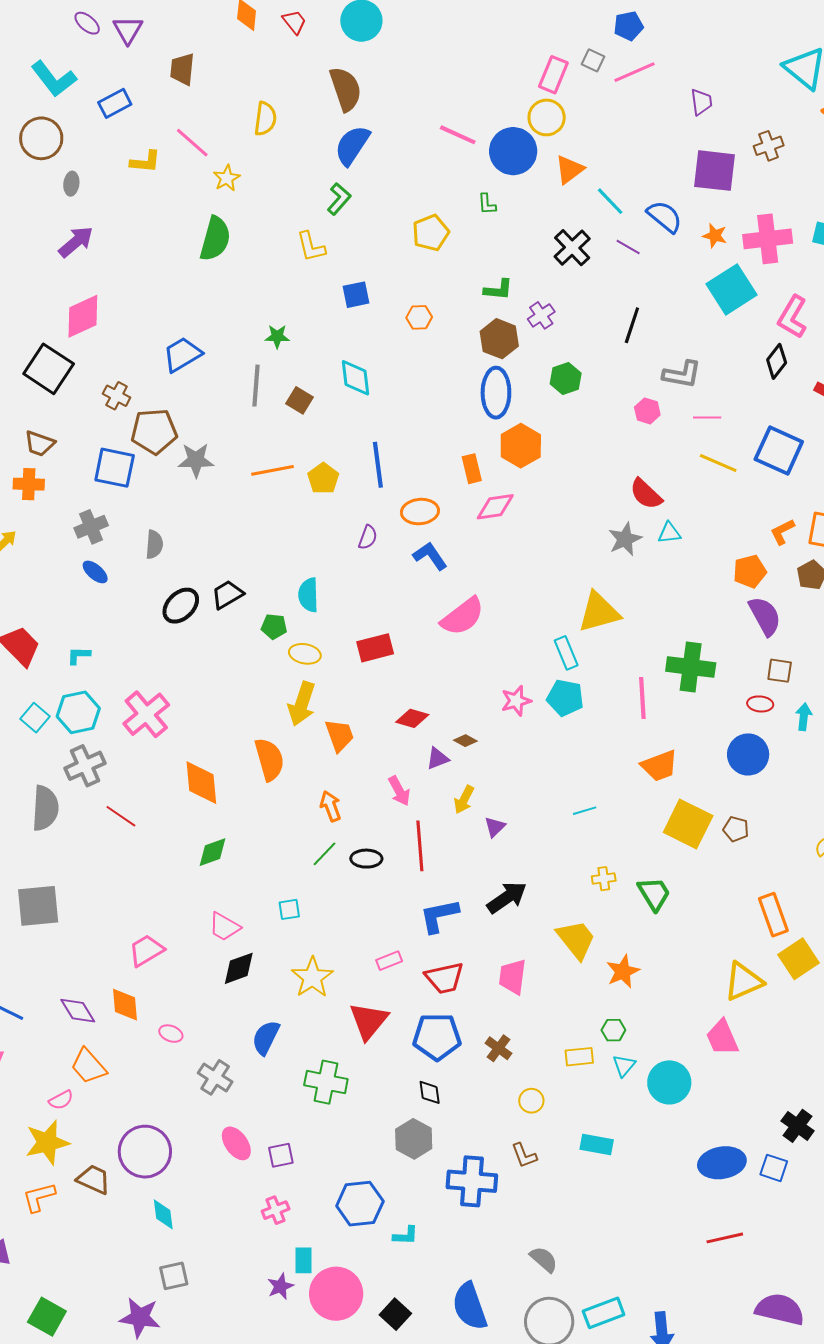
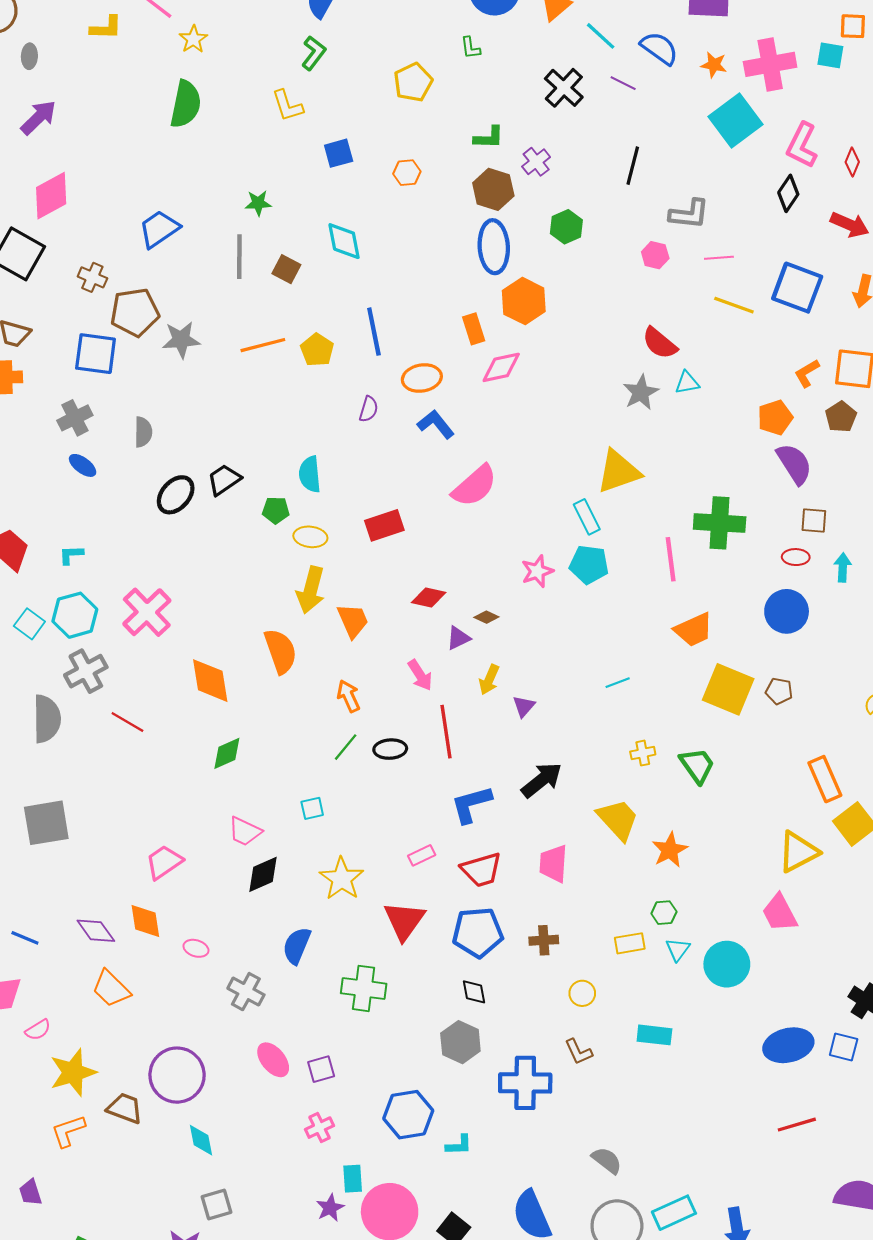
brown cross: (499, 1048) -> (544, 940), turned -36
pink semicircle: (61, 1100) -> (38, 1030), moved

